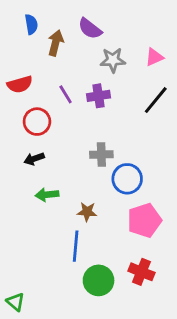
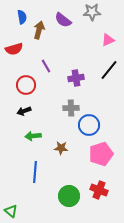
gray star: (113, 60) -> (92, 12), moved
red semicircle: (20, 84) -> (14, 49), moved
purple cross: (99, 96) -> (76, 78), moved
blue line: (76, 246) -> (35, 172), moved

